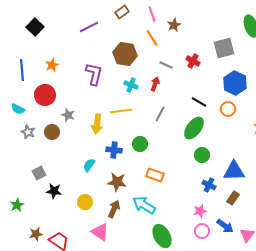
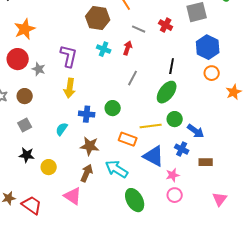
orange star: (52, 65) -> (25, 29), size x1.5
purple L-shape: (94, 74) -> (69, 56), moved
black line: (199, 102) -> (172, 66), turned 70
orange circle: (228, 109) -> (212, 73), moved
yellow line: (121, 111) -> (151, 126), moved
gray star: (68, 115) -> (39, 69), moved
blue triangle: (234, 171) -> (154, 156), moved, turned 30
gray square: (39, 173) -> (25, 125), moved
brown rectangle: (233, 198) -> (206, 162), turned 56
yellow circle: (85, 202) -> (49, 167), moved
blue arrow: (225, 226) -> (196, 131), moved

